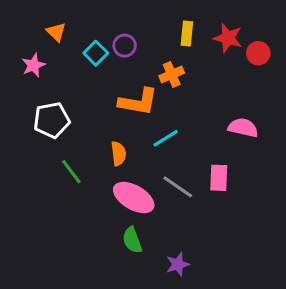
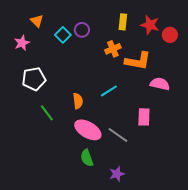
orange L-shape: (138, 102) -> (138, 61), moved
gray line: (178, 187) -> (118, 135), moved

